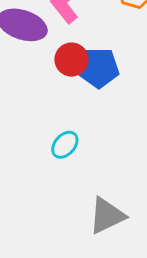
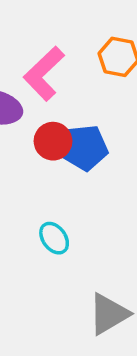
cyan ellipse: (65, 145) -> (54, 238), turned -72

